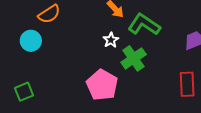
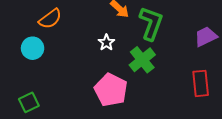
green L-shape: (144, 25) -> (151, 23), turned 80
white star: (111, 40) -> (106, 42), moved

